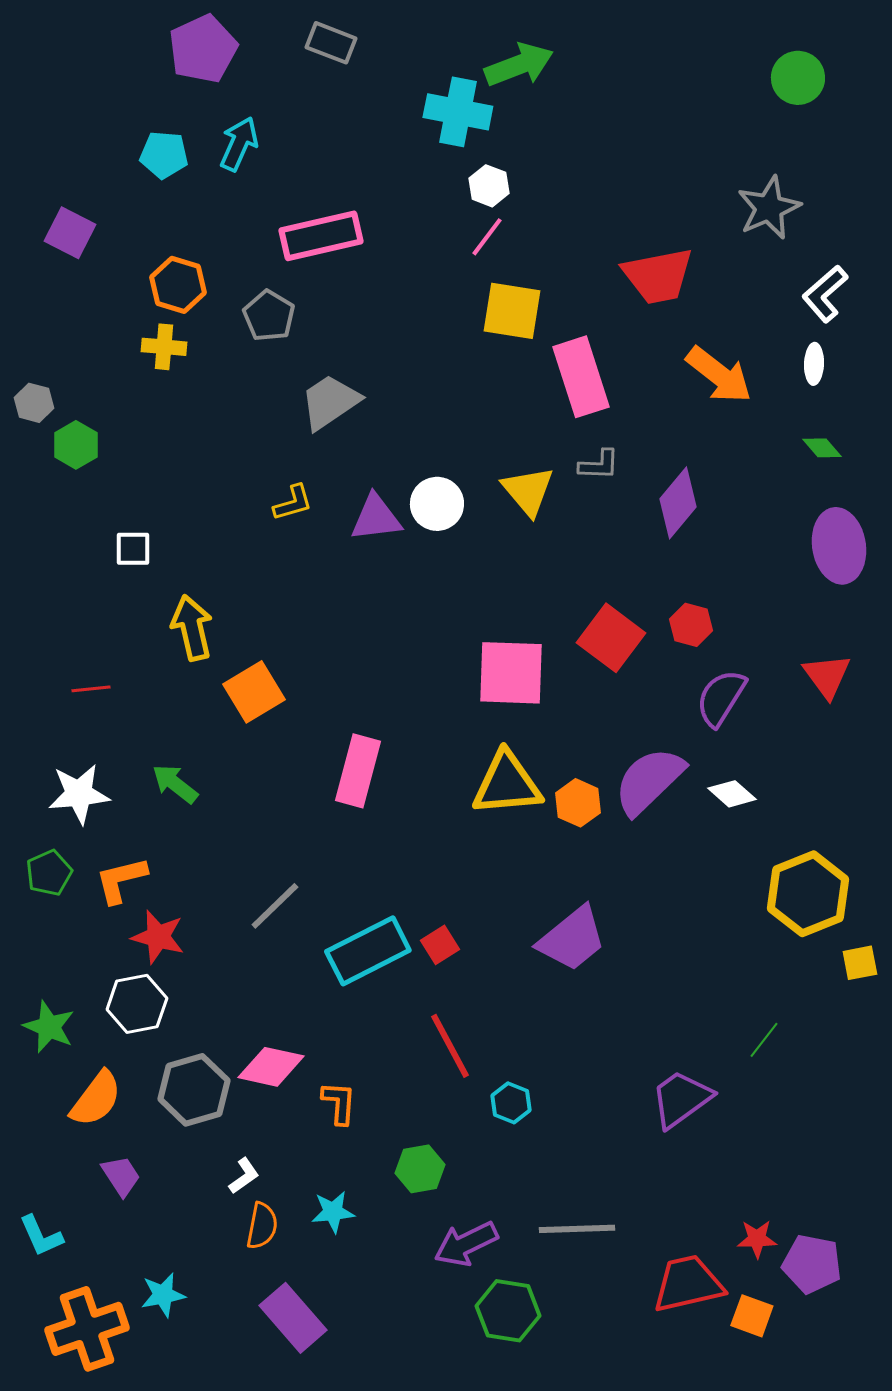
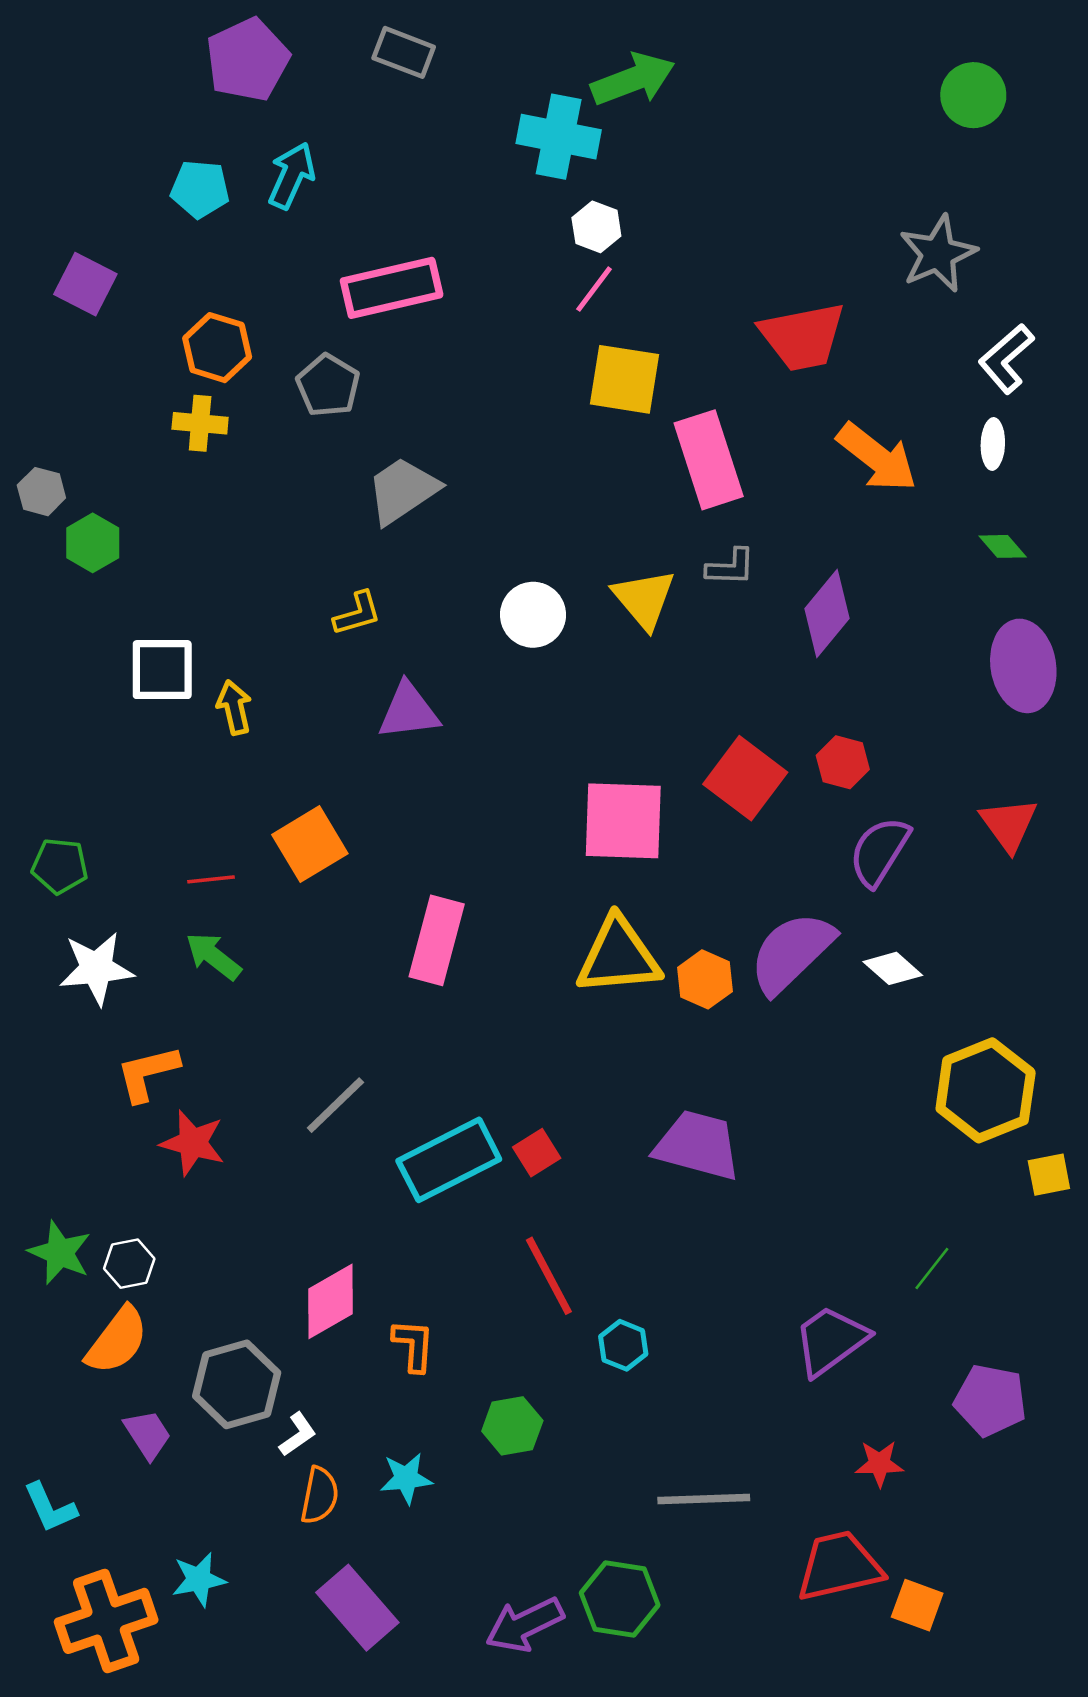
purple triangle: (376, 518) -> (409, 711), moved
white square: (133, 549) -> (162, 670), size x1.5
yellow arrow: (192, 628) -> (234, 707), moved, size x0.7
red line: (91, 689) -> (211, 879), moved
green pentagon: (49, 873) -> (60, 866), moved, turned 30
purple trapezoid: (572, 939) -> (698, 1145), turned -126
white hexagon: (137, 1004) -> (129, 1264), moved, size x0.7
pink diamond: (271, 1067) -> (331, 1301), turned -42
gray hexagon: (194, 1090) -> (237, 1384), moved
red star: (757, 1239) -> (879, 1464), moved
purple arrow: (466, 1244) -> (524, 1625), moved
purple pentagon: (812, 1264) -> (990, 1400), moved

